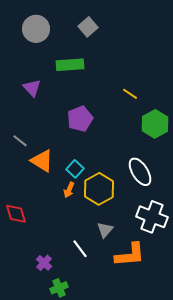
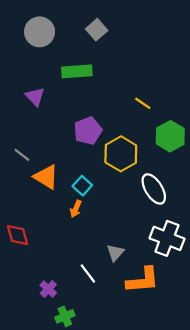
yellow hexagon: (99, 189) -> (121, 154), moved

